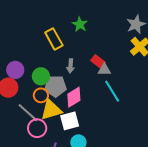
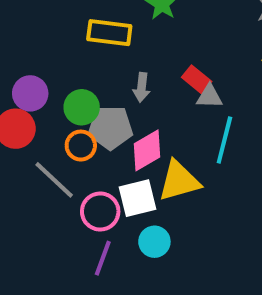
yellow rectangle: (54, 39) -> (109, 33), turned -55
cyan line: (112, 91) -> (224, 140), turned 45
yellow triangle: (51, 110) -> (179, 181), moved
pink circle: (37, 128) -> (100, 211), moved

